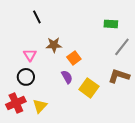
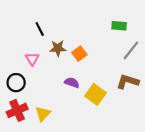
black line: (37, 17) -> (40, 29), moved
orange square: (74, 58) -> (79, 54), moved
black circle: (26, 77) -> (16, 83), moved
purple semicircle: (67, 77) -> (72, 83), turned -40

